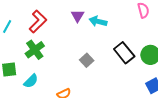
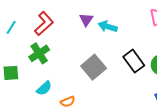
gray square: (87, 60) -> (94, 67), size x1.6
cyan semicircle: (31, 81) -> (44, 88), moved

